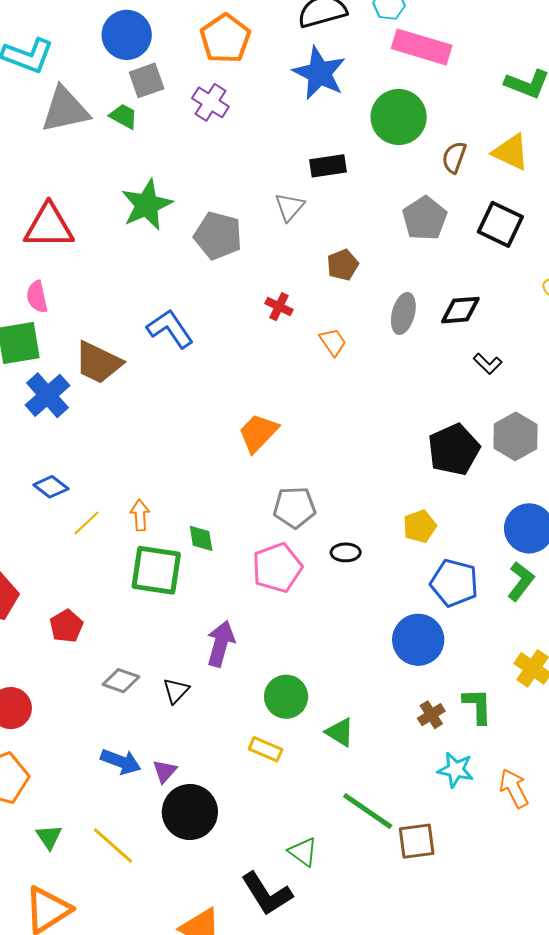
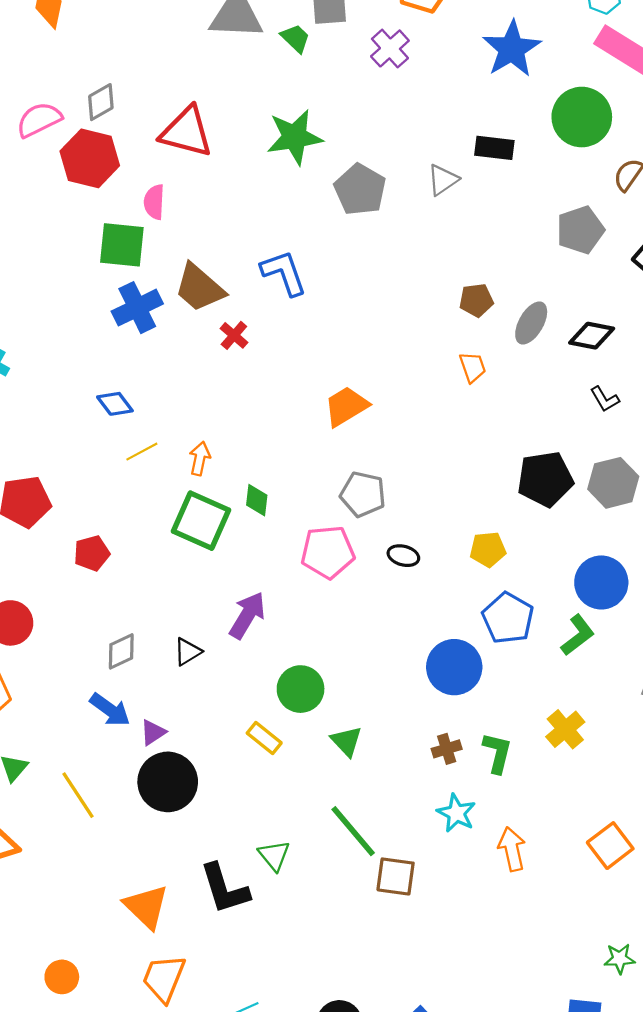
brown pentagon: (343, 265) -> (476, 300), moved
red cross: (279, 307) -> (234, 335), moved
orange trapezoid: (333, 342) -> (473, 367), moved
gray diamond: (121, 681) -> (121, 651), moved, turned -60

